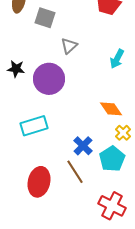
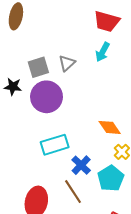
gray square: (45, 18) -> (38, 67), moved, turned -35
cyan arrow: (117, 59) -> (103, 52), moved
cyan rectangle: (34, 126) -> (55, 145), moved

